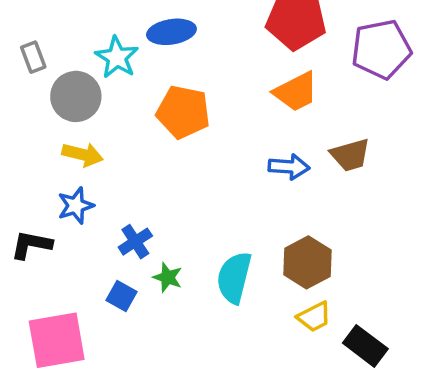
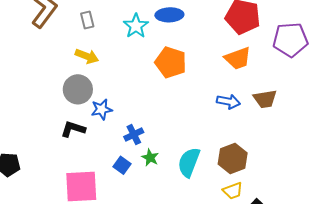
gray circle: (76, 96) -> (78, 89), moved
yellow arrow: (83, 154) -> (87, 56), moved

